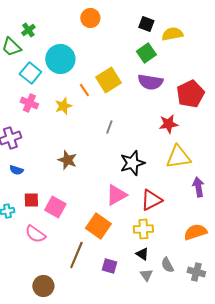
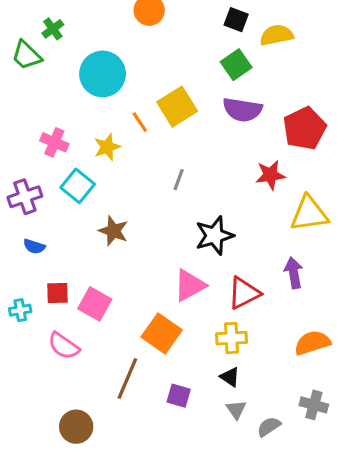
cyan square: (30, 73) -> (78, 186), moved
yellow triangle: (178, 157) -> (309, 214), moved
purple arrow: (198, 187) -> (294, 273), moved
gray semicircle: (167, 265) -> (269, 427), moved, turned 84

